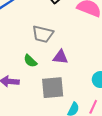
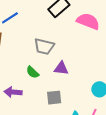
gray square: (53, 88) -> (54, 98), size x0.7

